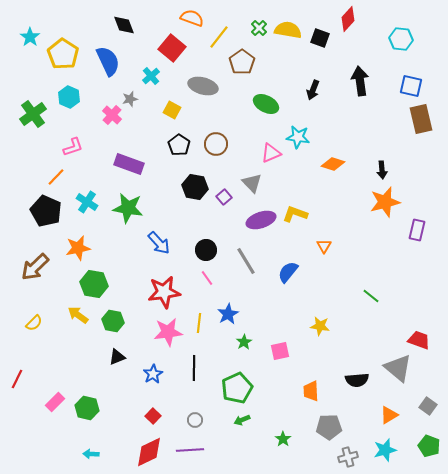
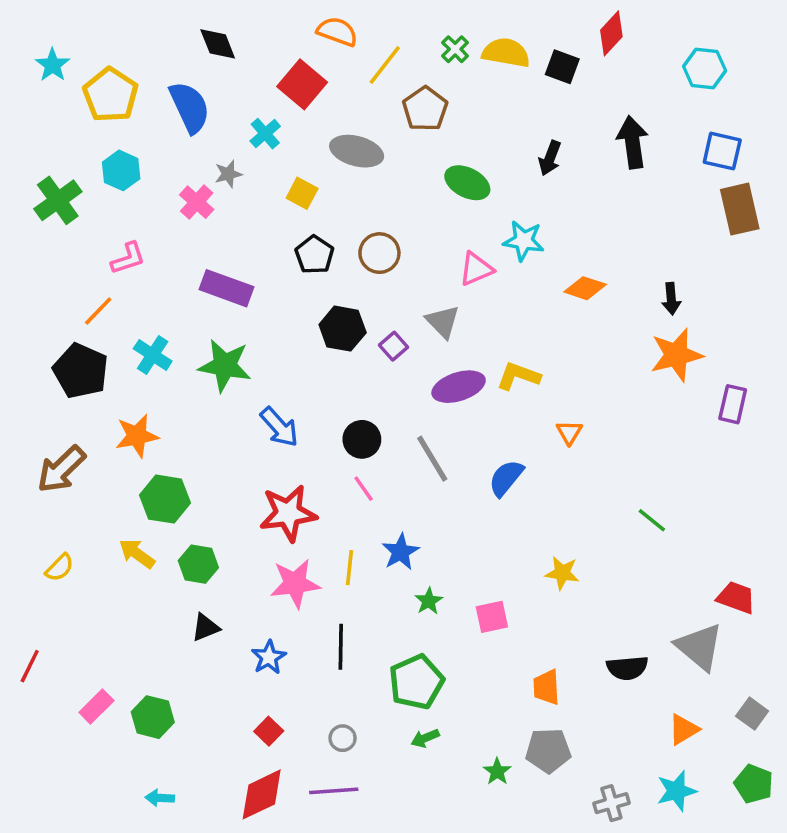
gray pentagon: (329, 427) -> (548, 750), moved

